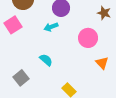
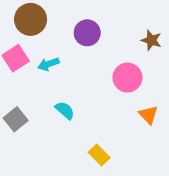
cyan arrow: (51, 27) -> (48, 64), moved
gray square: (21, 78) -> (16, 119), moved

